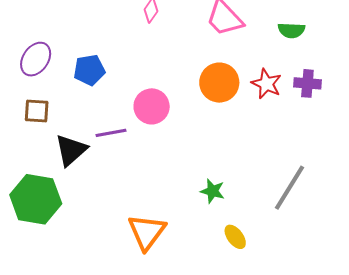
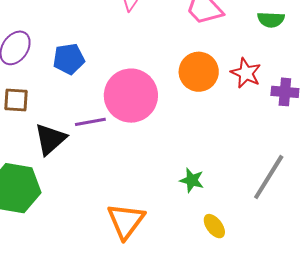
purple cross: (307, 83) -> (285, 92), moved
pink circle: (152, 106) -> (131, 96), size x1.5

